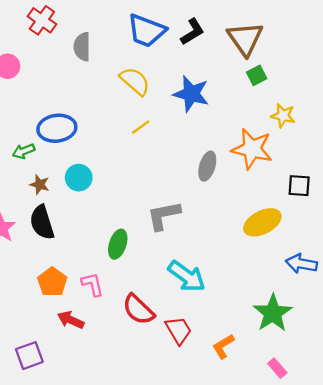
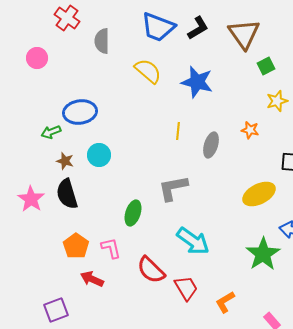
green square: (257, 75) -> (266, 66), moved
yellow star: (283, 116) -> (277, 101), turned -30
yellow line: (141, 127) -> (178, 131), moved, turned -48
orange star: (252, 149) -> (250, 130), size x0.5
green star: (273, 313) -> (263, 254), moved

